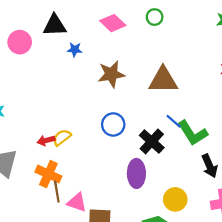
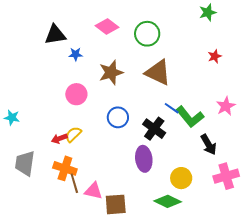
green circle: (155, 17) -> (147, 34), moved, size x1.6
pink circle: (20, 42) -> (76, 94), moved
brown triangle: (163, 80) -> (158, 73), turned 32

